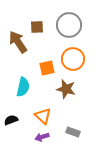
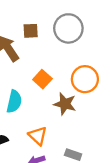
orange circle: (73, 59) -> (85, 79), moved
orange square: (47, 68) -> (42, 79), turned -35

